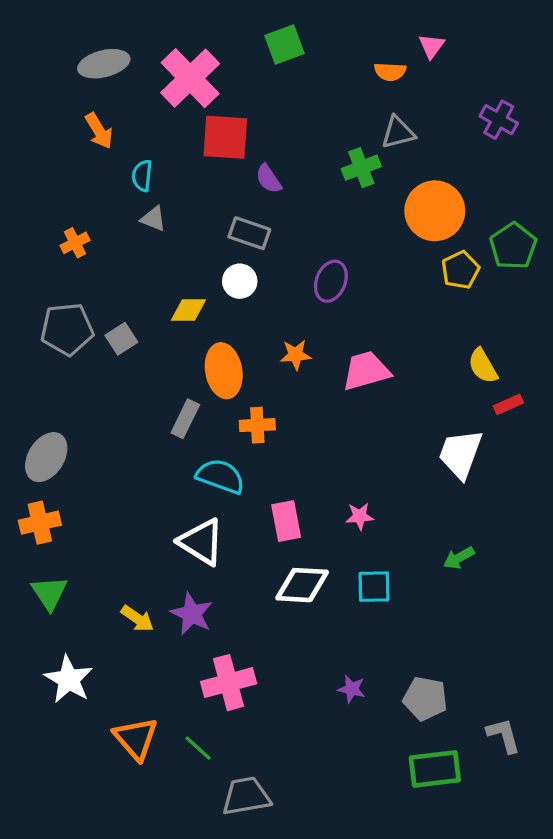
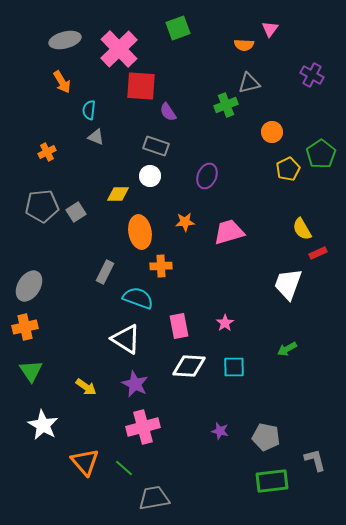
orange circle: (435, 211) -> (272, 132), size x0.6
gray rectangle: (185, 419) -> (105, 272), moved
pink star: (360, 516) -> (225, 323), turned -30
purple star: (192, 614) -> (135, 384), moved

